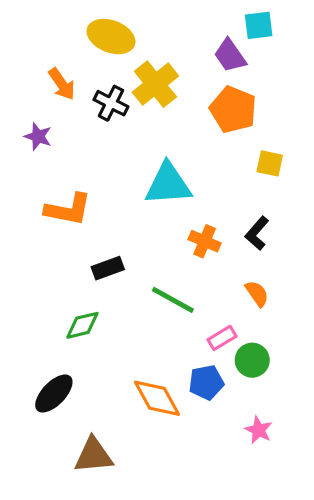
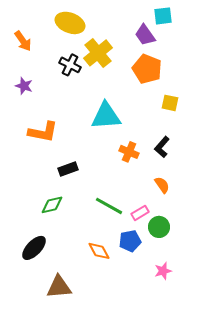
orange arrow: (62, 84) -> (23, 41), moved
green line: (173, 300) -> (109, 206), moved
orange diamond: (157, 398) -> (99, 251), size x0.7
pink star: (259, 430) -> (163, 271), turned 30

